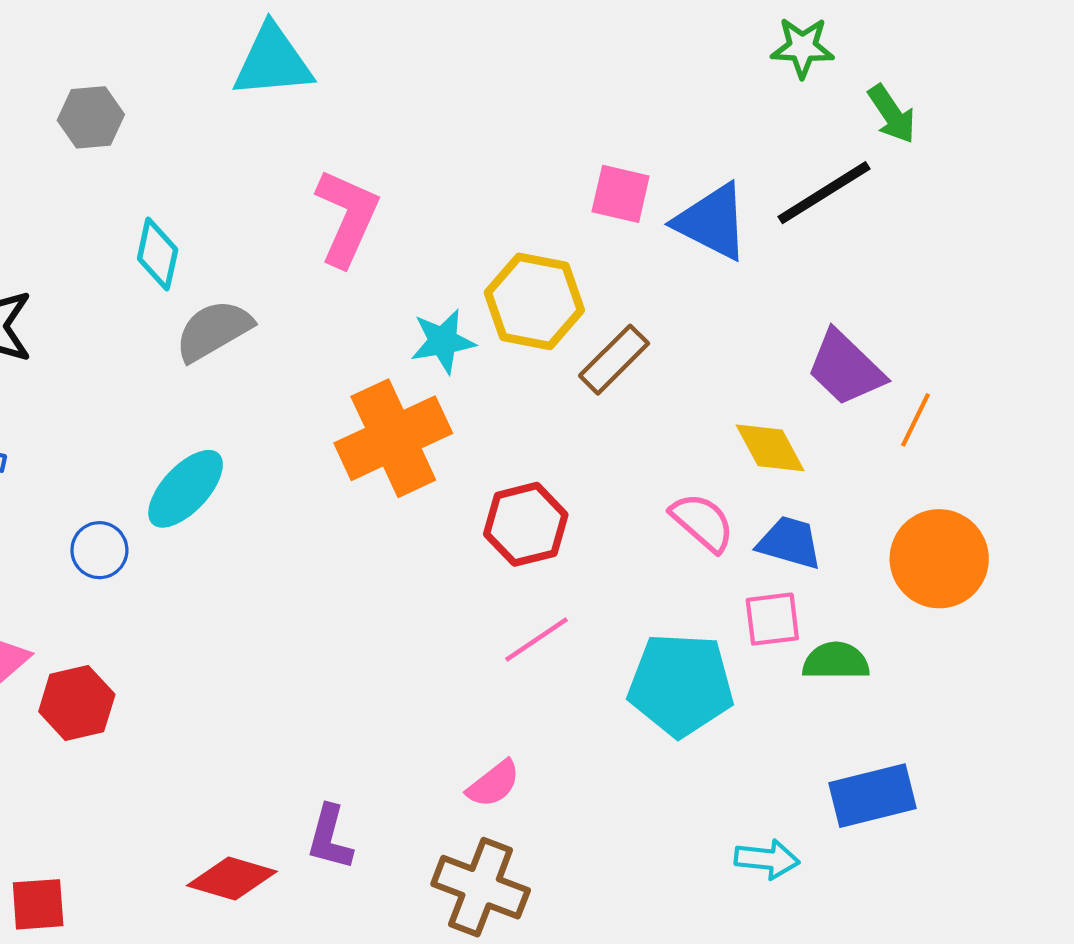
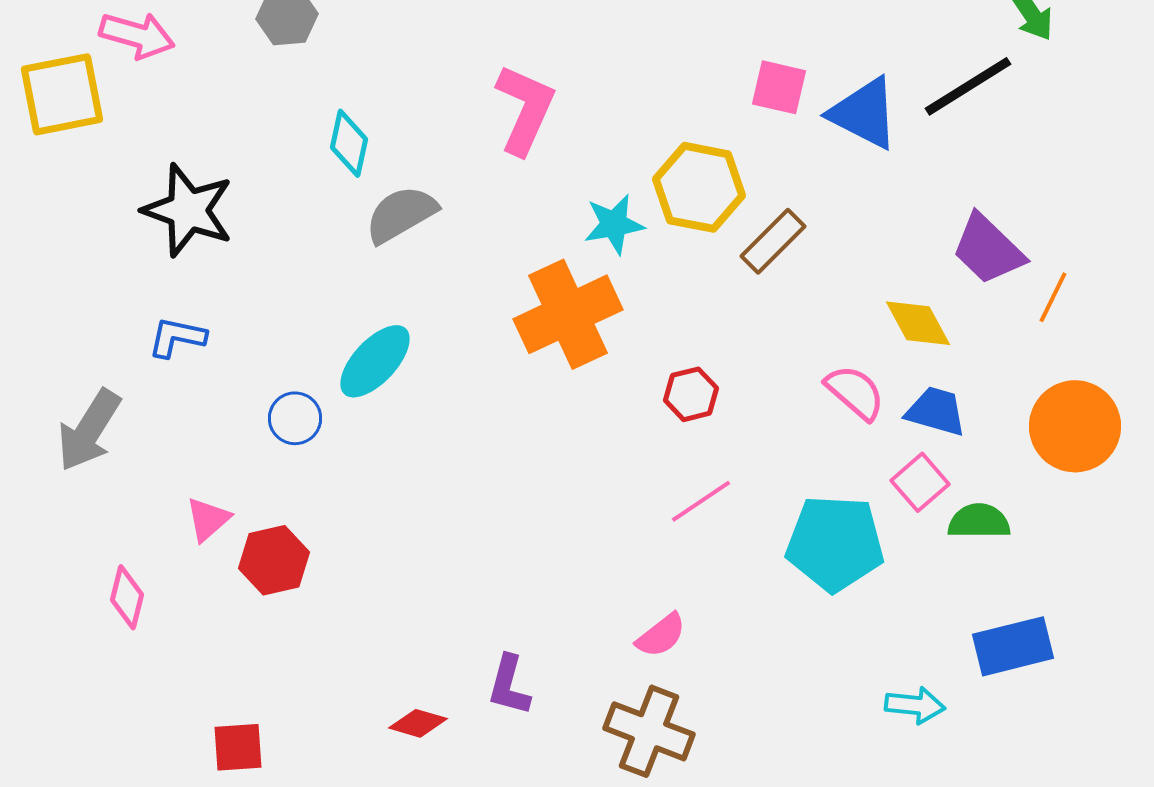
red hexagon: (526, 524) -> (691, 394), size x0.7
pink square: (772, 619) -> (920, 482), turned -34
red diamond: (232, 879) -> (418, 723), size x0.7

